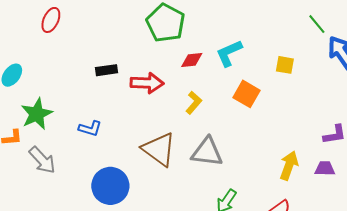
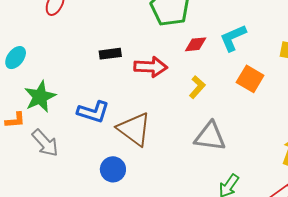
blue L-shape: (90, 129) -> (93, 112), size x1.4
brown triangle: (159, 149) -> (134, 129), moved
blue circle: (110, 186) -> (113, 169), size x0.7

